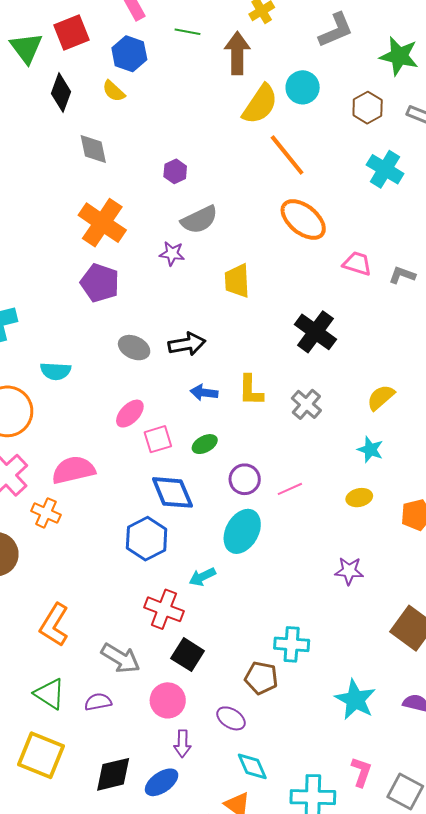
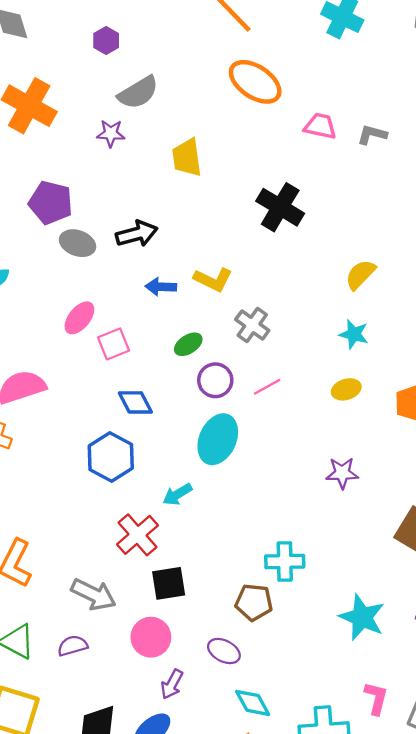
purple pentagon: (100, 283) -> (51, 203), moved
yellow L-shape: (251, 390) -> (213, 280), turned -60
gray cross: (306, 404) -> (252, 325), moved
green ellipse: (205, 444) -> (188, 344), moved
blue diamond: (172, 492) -> (135, 402), size x0.7
red cross: (164, 609) -> (137, 535), turned 33
black square: (188, 655) -> (169, 583), turned -36
purple arrow: (182, 744) -> (172, 684), turned 32

